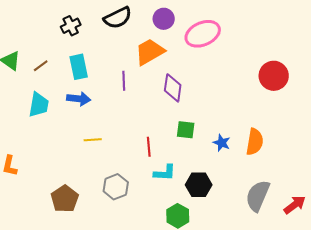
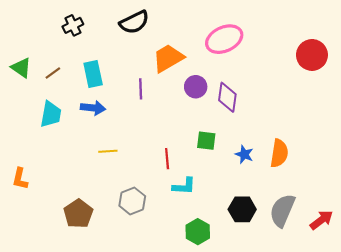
purple circle: (164, 19) -> (196, 87), moved
black cross: (71, 26) -> (73, 25), moved
red circle: (274, 76) -> (312, 55), moved
purple diamond: (173, 88) -> (227, 97), moved
black hexagon: (199, 185) -> (242, 209), moved

